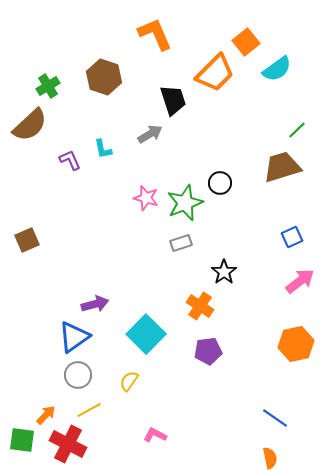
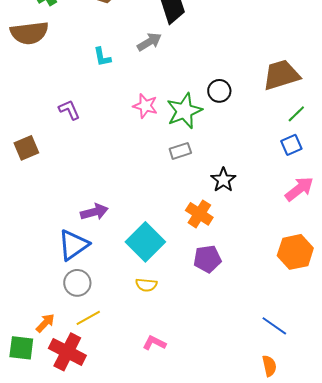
brown semicircle: (30, 125) -> (29, 33), turned 36
green line: (297, 130) -> (296, 114), moved
purple L-shape: (70, 160) -> (69, 110), moved
yellow semicircle: (129, 381) -> (146, 285), moved, turned -120

